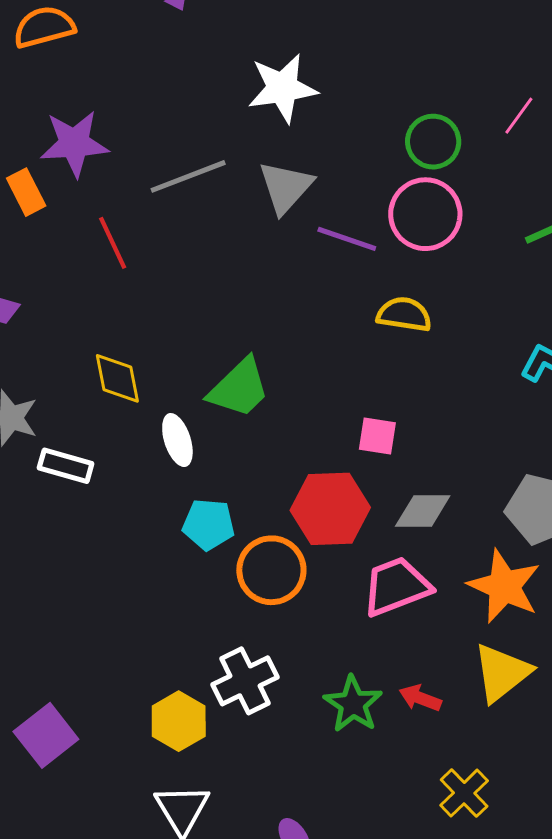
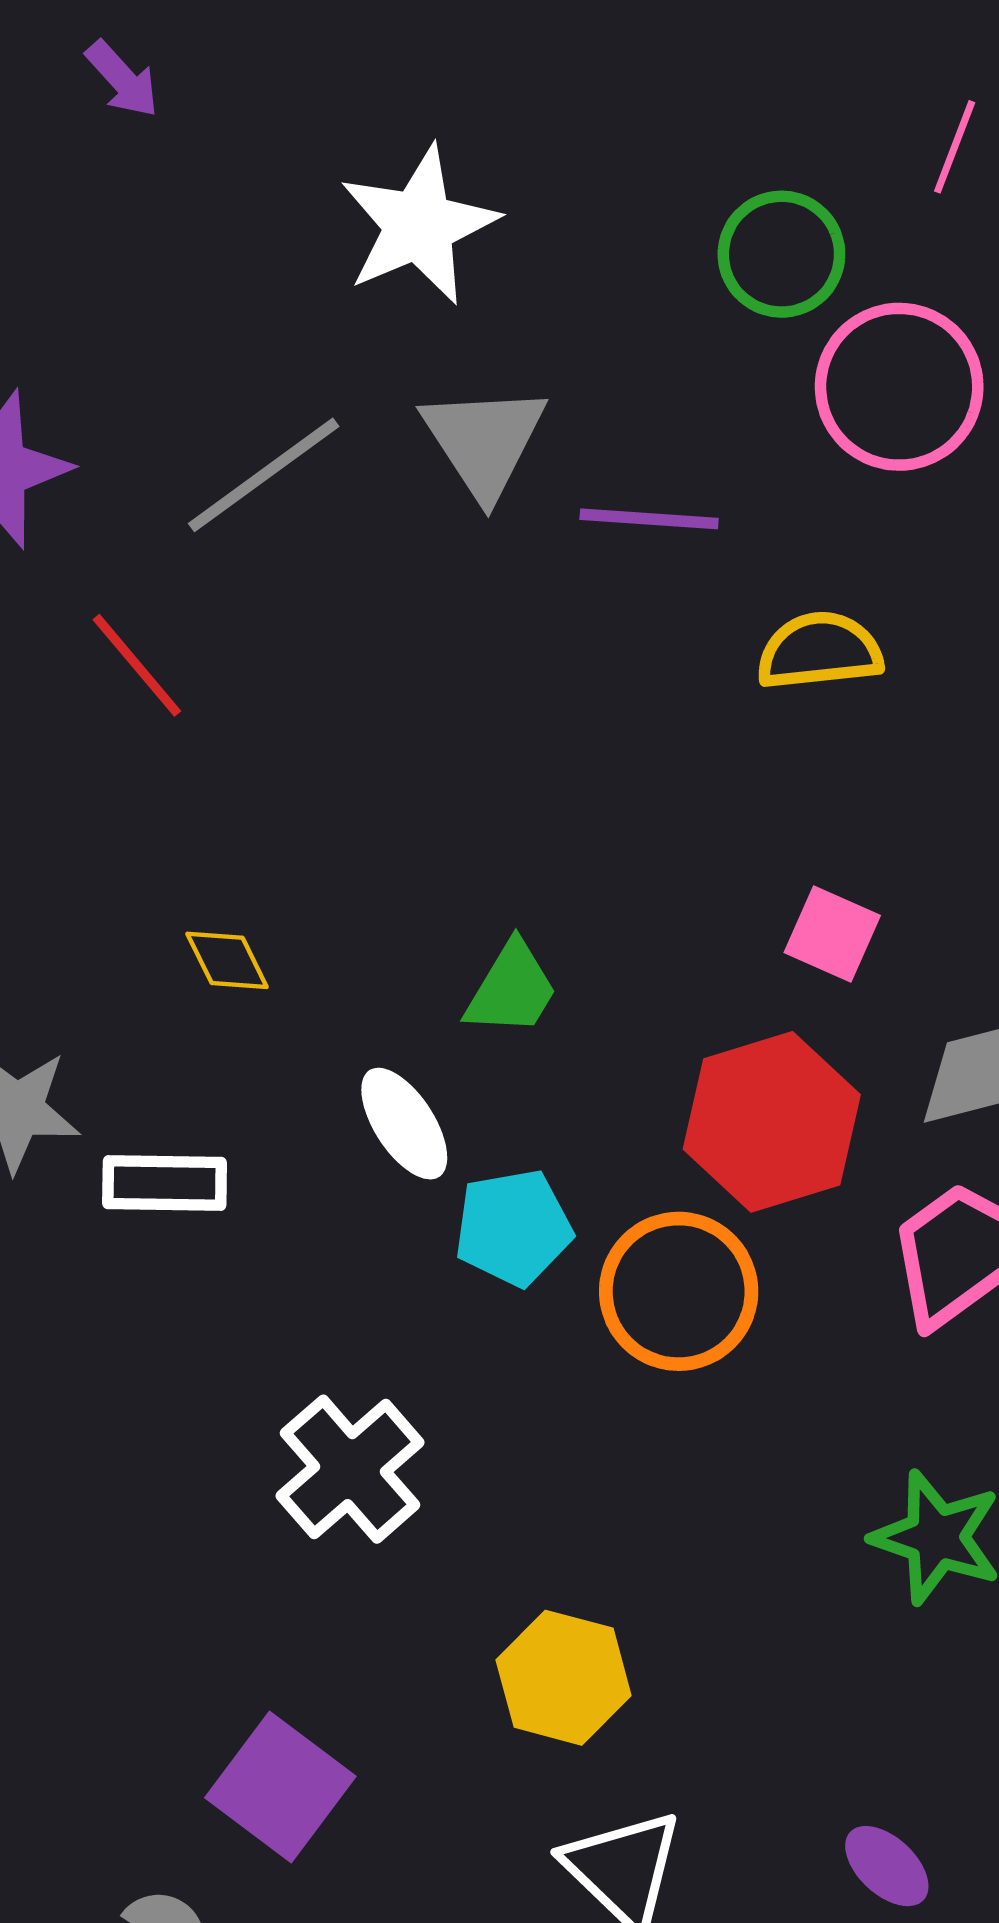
pink circle: (425, 214) -> (899, 387), moved
yellow diamond: (117, 378) -> (227, 960), size x0.7
green trapezoid: (239, 388) -> (511, 989), moved, size x0.7
pink square: (377, 436) -> (832, 934), turned 30
white ellipse: (177, 440) -> (404, 1124), moved
white cross: (245, 681) -> (350, 1469), moved

